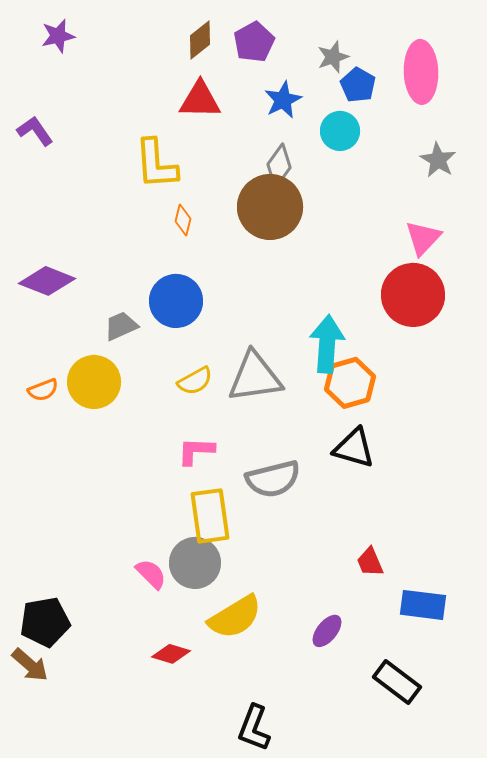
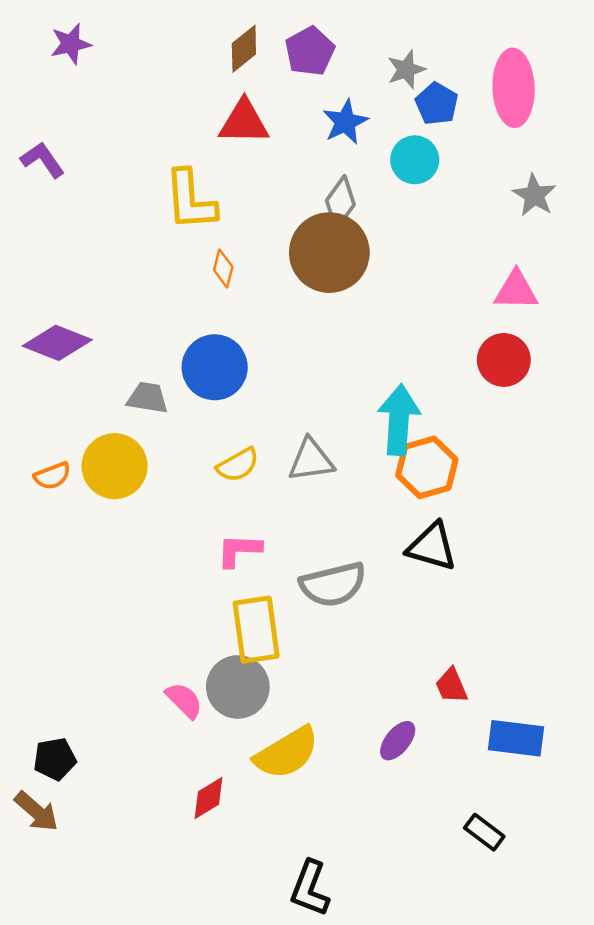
pink triangle: (423, 238) -> (516, 290), turned 48
red circle: (413, 295) -> (504, 360), size x0.7
gray trapezoid: (121, 326) -> (148, 398), turned 33
gray triangle: (255, 377) -> (311, 460), size x0.7
black pentagon: (45, 622) -> (55, 759), size x0.7
purple ellipse: (327, 631) -> (398, 741), moved
red diamond: (171, 654) -> (209, 798), turned -48
black rectangle: (397, 682) -> (484, 832), size x0.7

